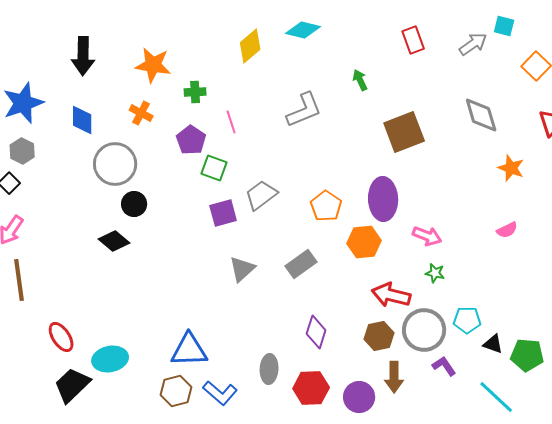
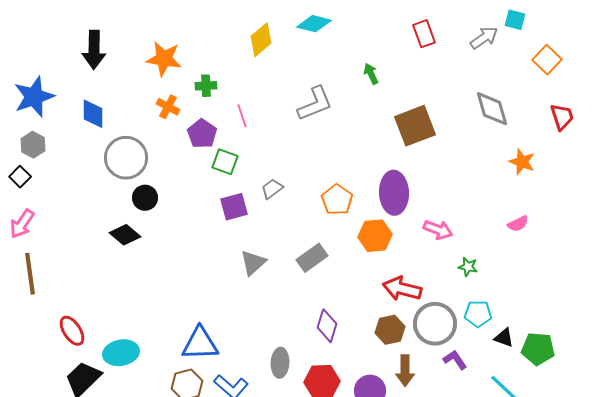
orange cross: (141, 113) -> (168, 107), moved
gray trapezoid: (261, 195) -> (272, 189), size x0.7
green star: (435, 273) -> (468, 267), moved

